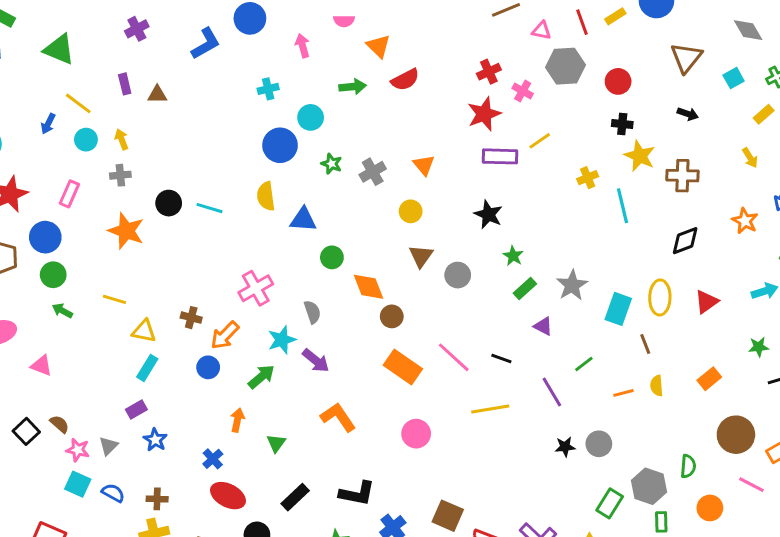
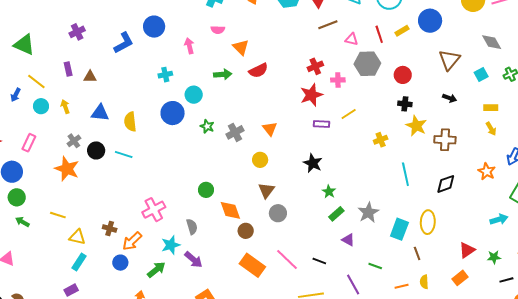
pink cross: (523, 91) -> (338, 80), turned -32
yellow rectangle: (764, 114) -> (491, 108), moved, turned 40
purple rectangle: (500, 156) -> (322, 124), size x0.7
gray cross: (120, 175) -> (74, 141), moved, turned -32
yellow semicircle: (266, 196) -> (130, 122), moved
cyan line: (623, 206) -> (405, 174), moved
blue triangle: (303, 220) -> (100, 113), moved
gray circle: (458, 275) -> (278, 213), moved
red triangle: (707, 302) -> (467, 250), moved
green line: (584, 364) -> (375, 266), turned 56

